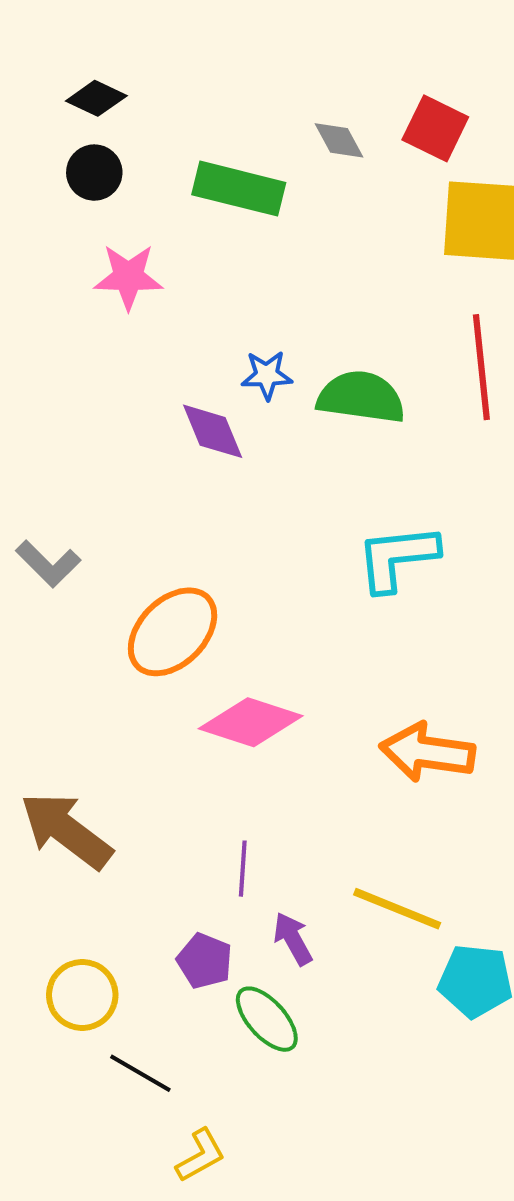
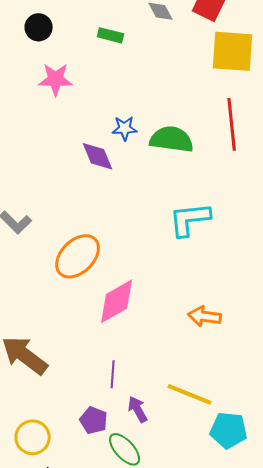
green rectangle: (239, 189) -> (111, 35), size x0.6
pink diamond: (251, 722) -> (117, 301), turned -48
orange arrow: (427, 752) -> (205, 316), size x0.7

